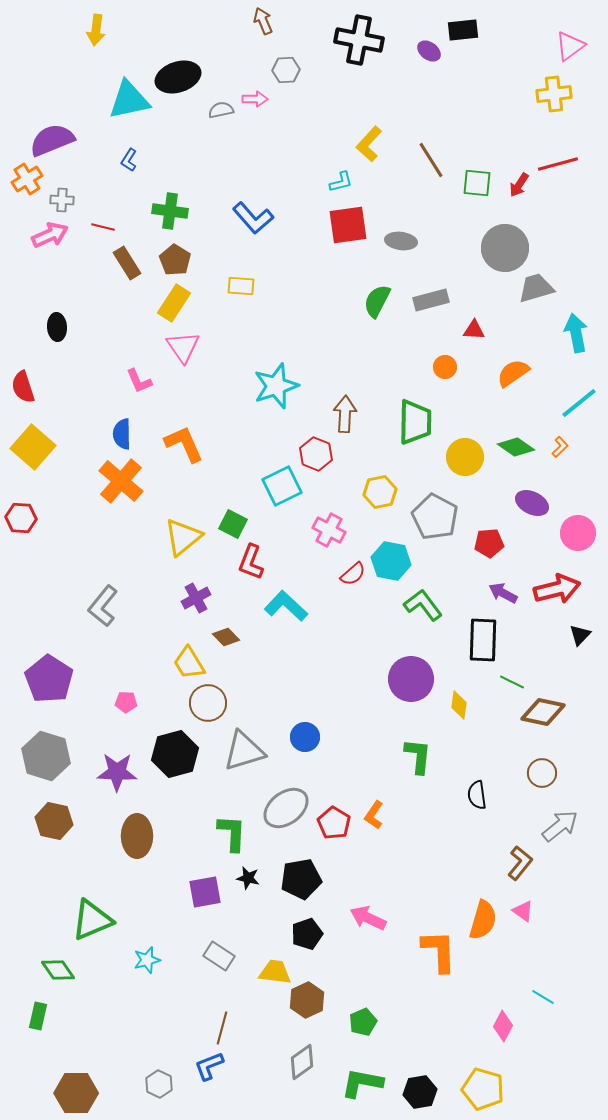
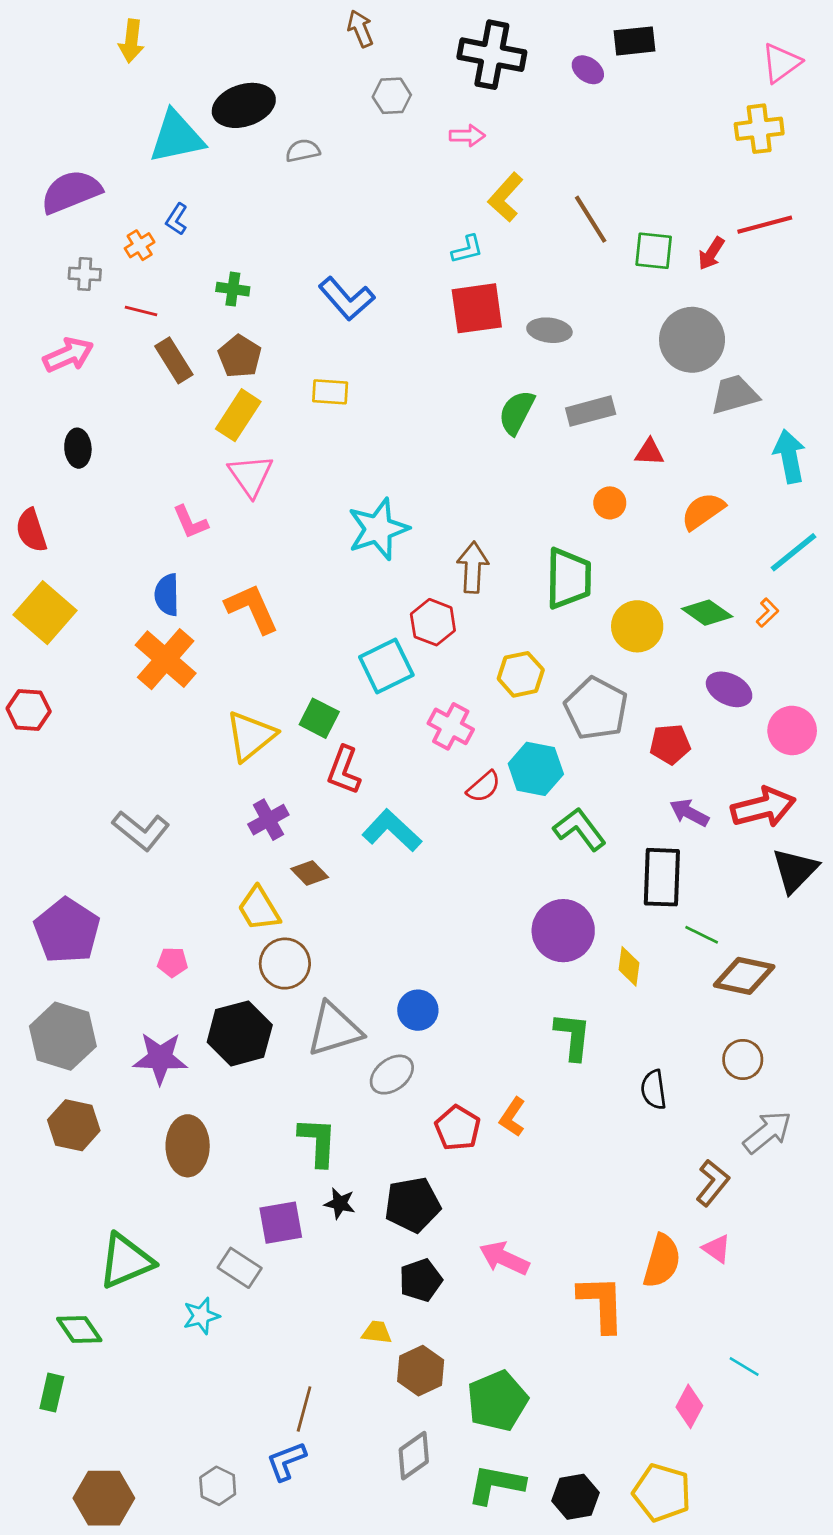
pink arrow: (255, 99) -> (467, 136), moved
orange cross: (27, 179) -> (140, 245), moved, size x0.7
green cross: (170, 211) -> (233, 289), size x0.7
pink arrow: (50, 235) -> (68, 355), moved
gray L-shape: (103, 606) -> (141, 831), turned -90
black triangle: (580, 635) -> (795, 870), size x1.6
gray ellipse: (286, 808) -> (392, 1075), moved, size x0.7
gray rectangle: (219, 956) -> (240, 1268), moved
yellow trapezoid: (275, 972) -> (377, 1332), size x0.7
green pentagon: (363, 1022) -> (497, 1401), size x1.6

